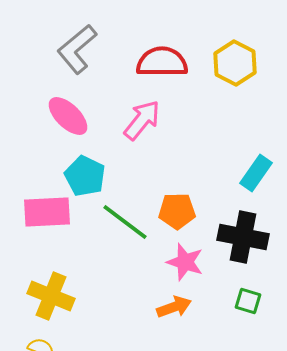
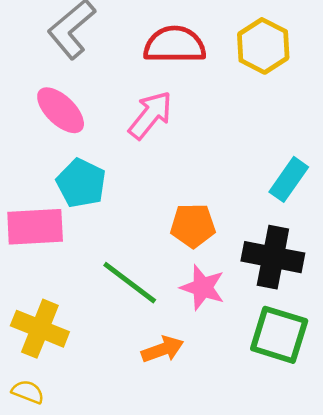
green line: (125, 222) -> (130, 283), moved
green square: (248, 301) -> (279, 335), size x1.8
orange arrow: (174, 307) -> (162, 349), moved

